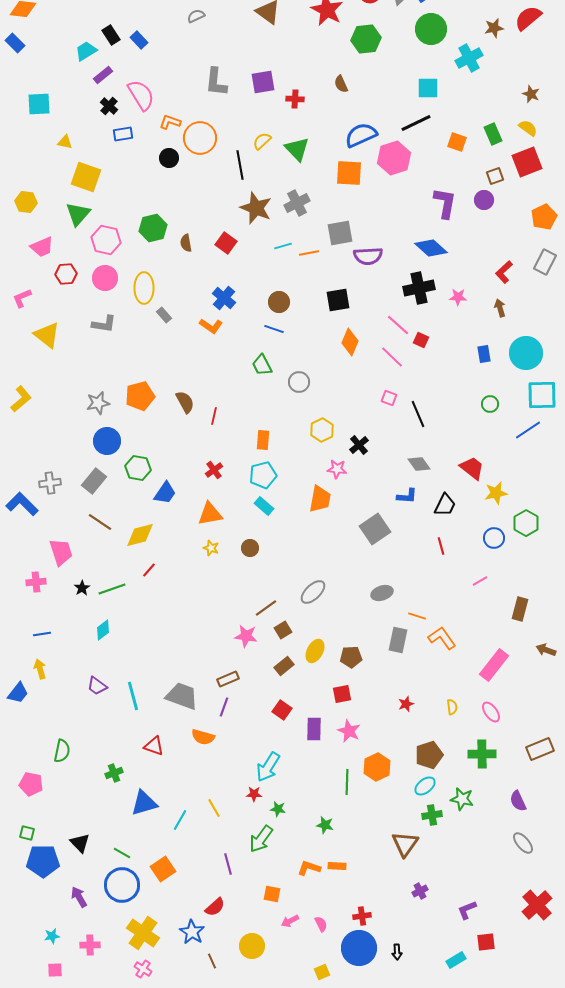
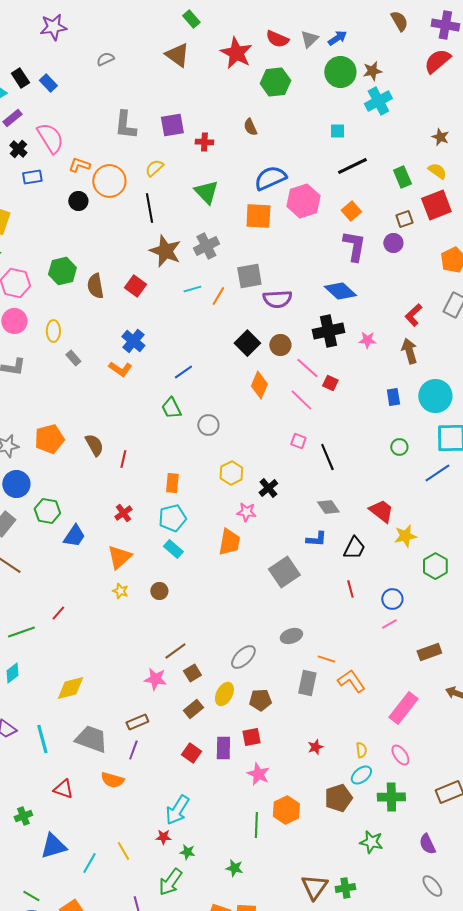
brown star: (494, 28) -> (372, 71), moved
cyan square: (428, 88) -> (337, 131), size x0.7
black line: (416, 123) -> (352, 166), moved
yellow semicircle: (262, 141) -> (154, 168), moved
orange square: (457, 142) -> (351, 211), moved, turned 30
brown semicircle: (186, 243) -> (95, 286), size x1.4
orange line: (309, 253) -> (218, 296), turned -48
yellow ellipse: (144, 288) -> (53, 331), size x0.7
black square: (338, 300) -> (247, 343), turned -35
brown circle: (279, 302) -> (280, 345), moved
brown arrow: (500, 308) -> (409, 351), size x1.4
blue line: (274, 329) -> (183, 372), turned -54
orange triangle: (210, 514) -> (119, 557), turned -32
yellow diamond: (140, 535) -> (70, 688), moved
blue circle: (494, 538) -> (392, 599), moved
gray ellipse: (313, 592) -> (243, 657), moved
brown rectangle: (520, 609) -> (429, 652), turned 55
purple rectangle: (314, 729) -> (223, 748), moved
cyan ellipse: (425, 786) -> (361, 775), moved
green cross: (432, 815) -> (345, 888), moved

